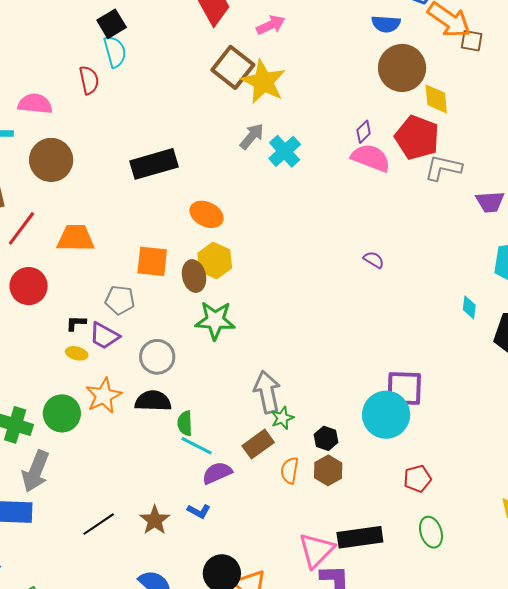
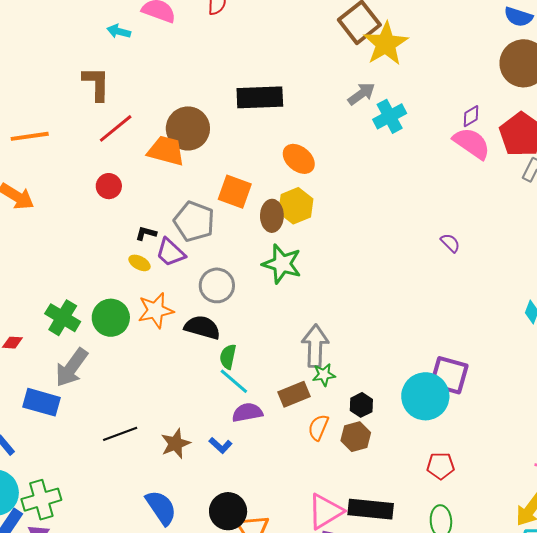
brown circle: (51, 160) -> (188, 128), moved
red circle: (29, 286) -> (109, 186), size x0.7
gray pentagon: (120, 300) -> (194, 221), size x1.4

